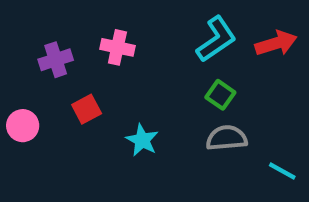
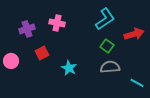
red arrow: (276, 43) -> (134, 34), moved

